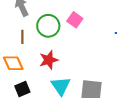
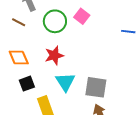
brown line: (22, 37) -> (19, 22), moved, turned -64

